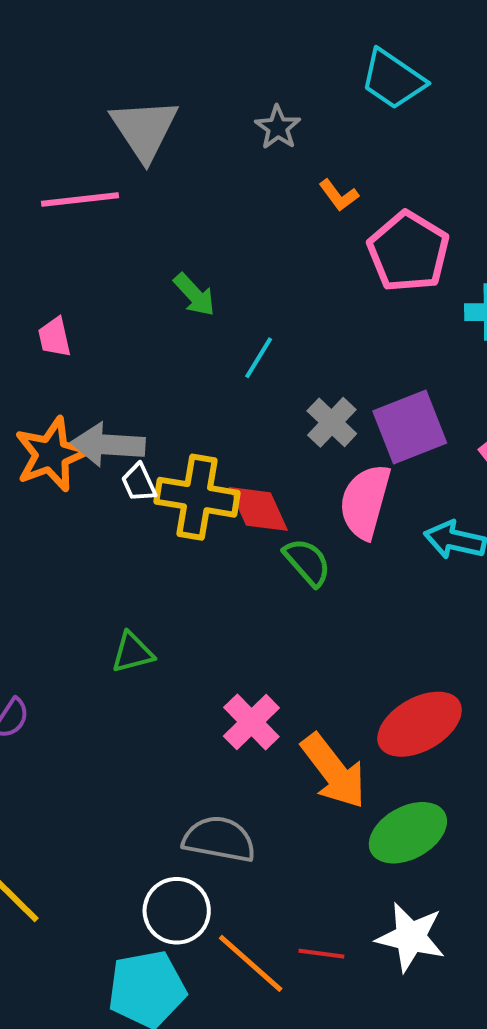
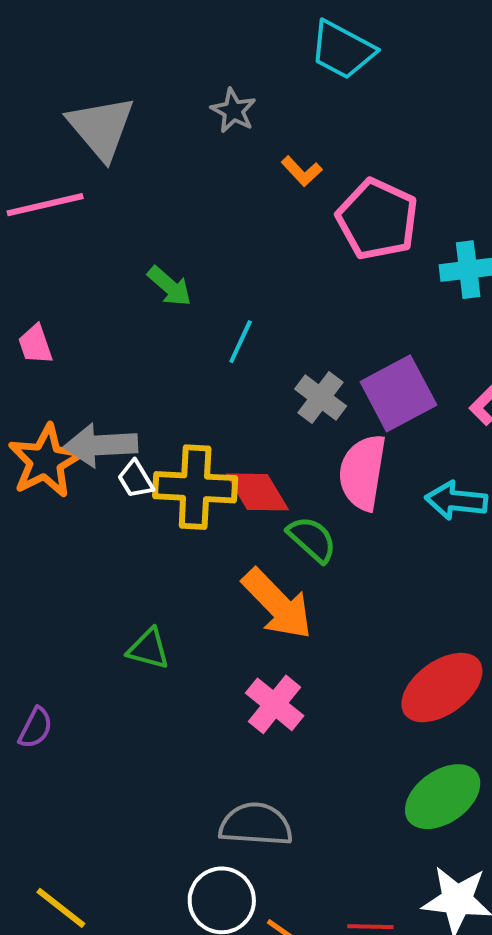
green triangle: (132, 653) -> (148, 649), turned 36
orange arrow: (334, 771) -> (277, 604), moved

